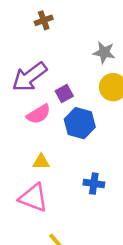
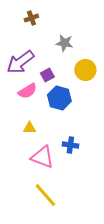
gray star: (104, 52) -> (64, 43), moved
pink triangle: (33, 198) -> (42, 157), moved

